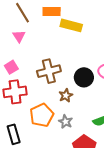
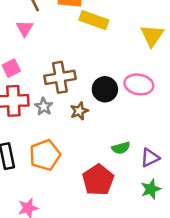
orange pentagon: (42, 115) -> (45, 155), moved
gray star: (66, 122) -> (44, 107), moved

